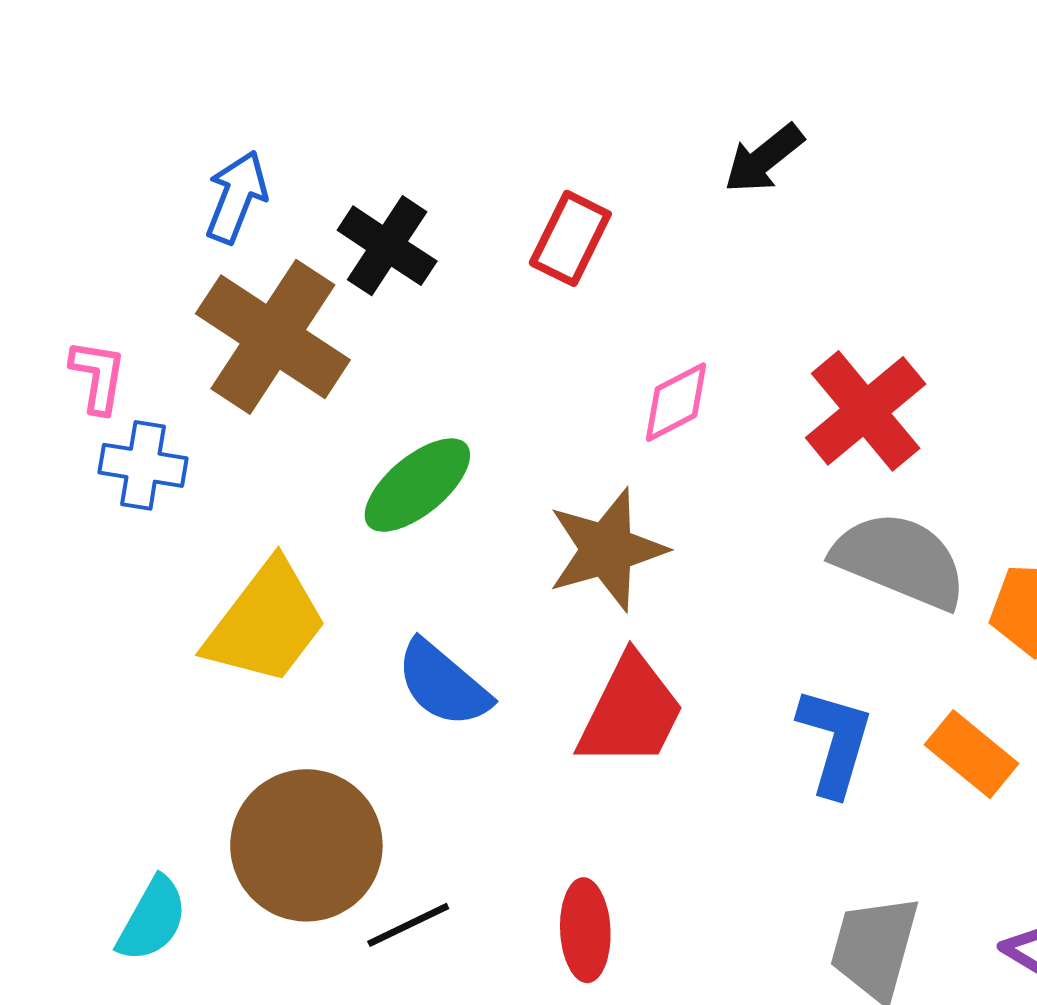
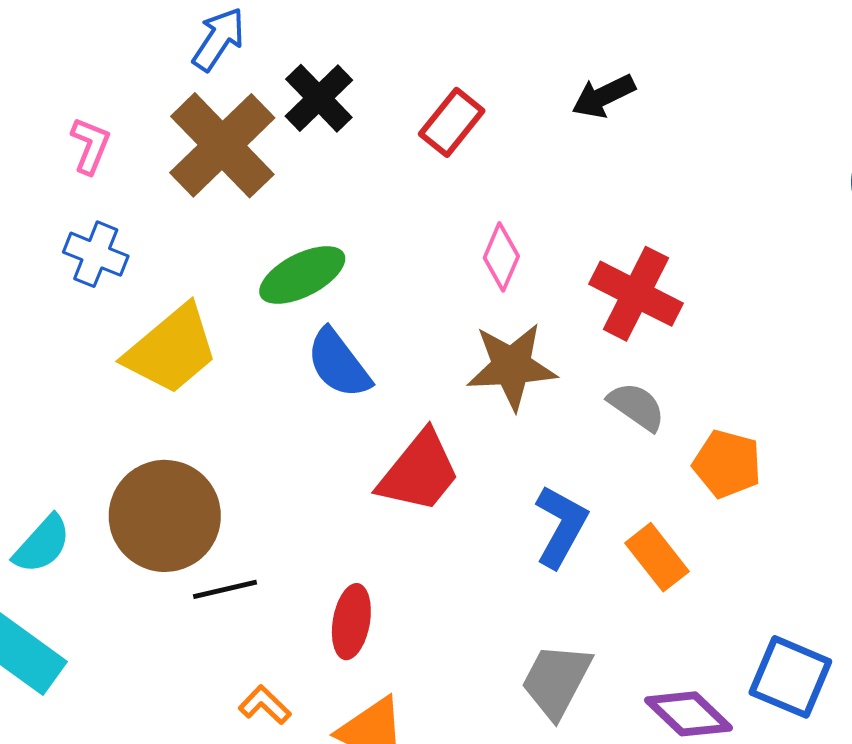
pink diamond: (676, 402) -> (501, 257), turned -52
red cross: (866, 411) -> (636, 294), turned -36
blue cross: (143, 465) -> (96, 254), moved
brown star: (607, 550) -> (512, 366), moved
gray semicircle: (900, 560) -> (637, 406), size x0.6
blue semicircle: (443, 684) -> (339, 364), moved

